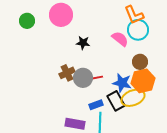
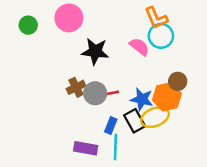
black star: (83, 43) -> (95, 51), size x1.6
brown circle: (140, 62) -> (178, 81), moved
blue rectangle: (96, 105) -> (111, 126), turned -48

